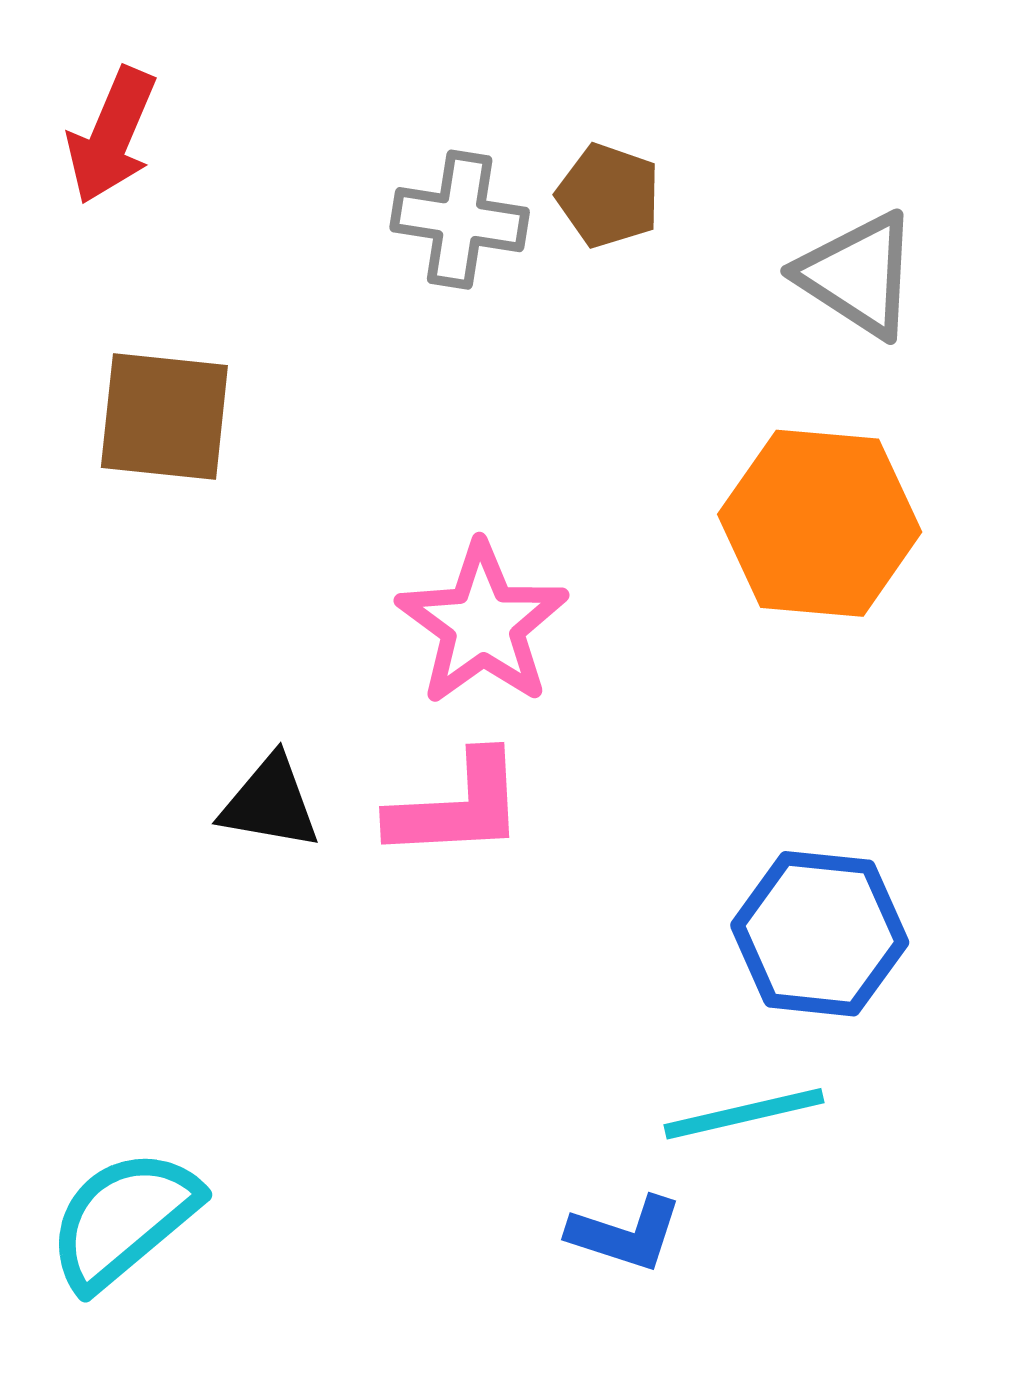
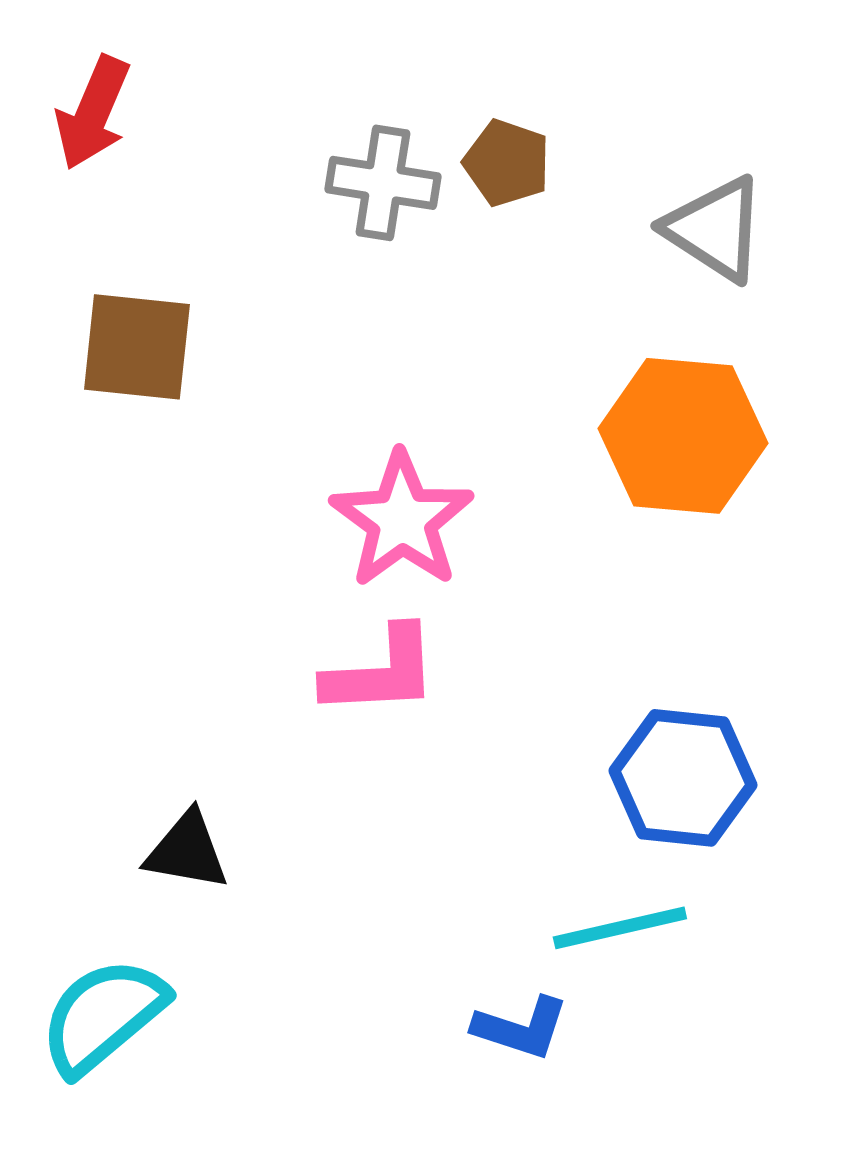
black triangle: (270, 803) -> (187, 851), moved

